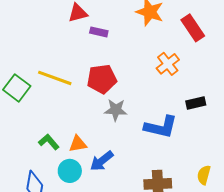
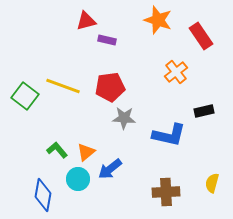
orange triangle: (78, 144) -> (86, 152), turned -30

